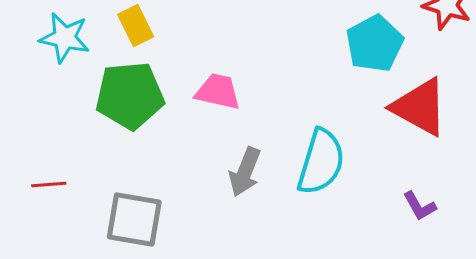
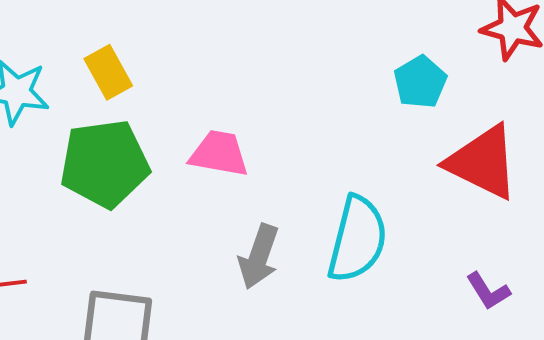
cyan pentagon: (375, 43) -> (420, 82), size x0.7

